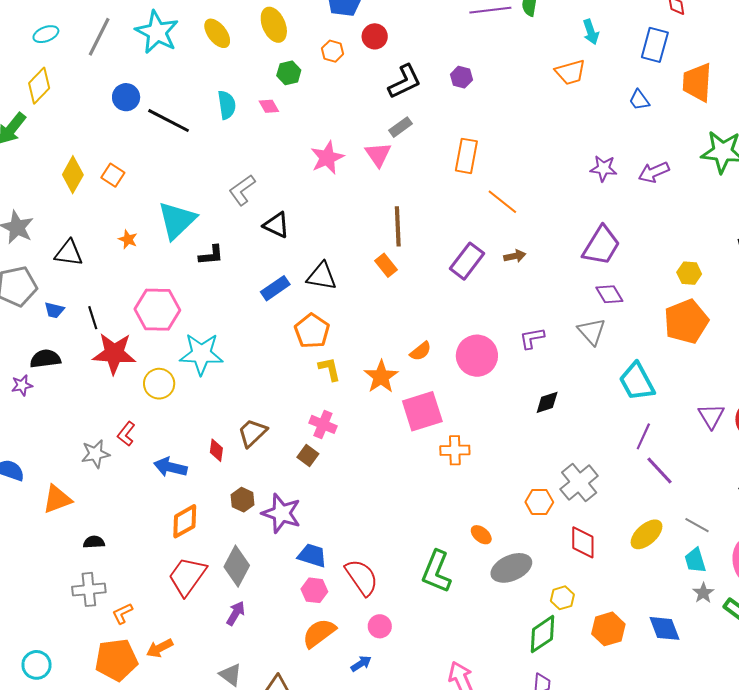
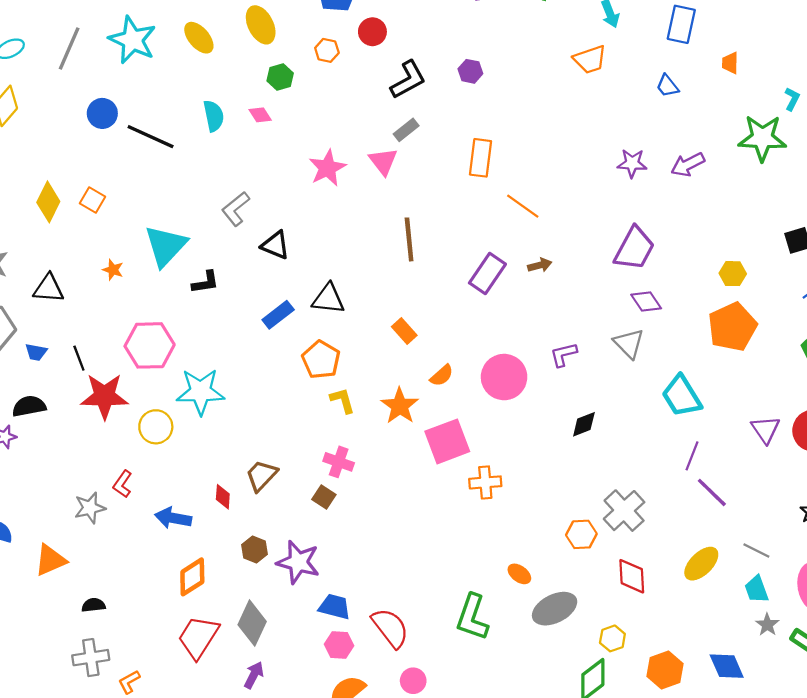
orange trapezoid: (697, 82) -> (730, 63), size x0.5
orange rectangle: (386, 265) -> (404, 331), moved

